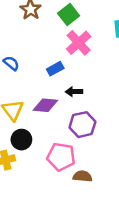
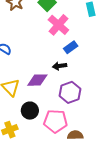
blue rectangle: (55, 69) -> (71, 47), moved
black circle: (21, 140) -> (30, 111), moved

